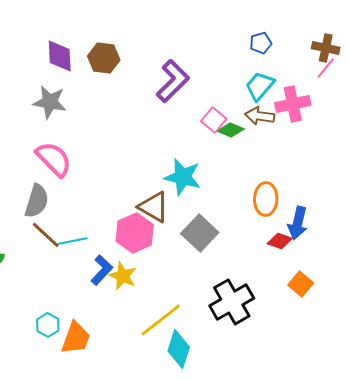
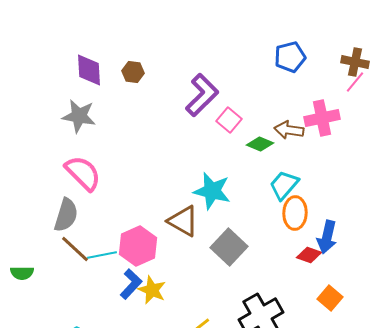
blue pentagon: (261, 43) -> (290, 57), size x1.4
brown hexagon: (104, 58) -> (133, 72), size x0.7
cyan trapezoid: (260, 86) -> (284, 185), moved
pink square: (214, 120) -> (229, 120), moved
pink hexagon: (135, 233) -> (138, 246), moved

